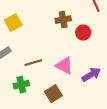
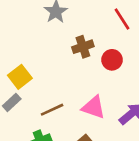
yellow square: (13, 23) -> (20, 77), moved

